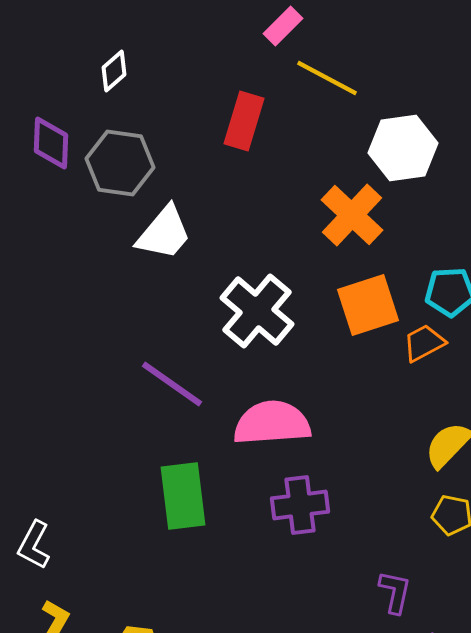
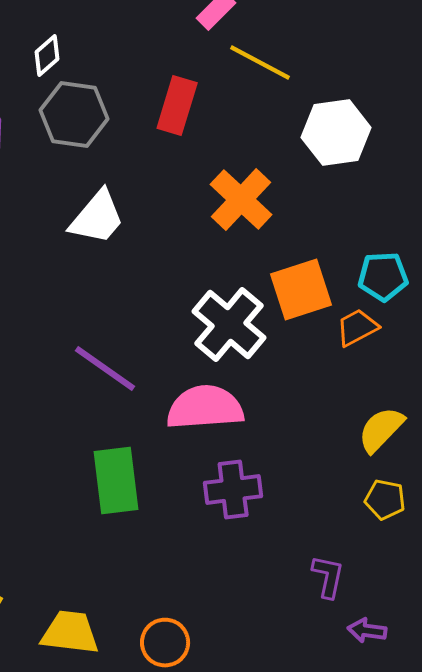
gray hexagon: (120, 163) -> (74, 114), moved
orange cross: (352, 215) -> (241, 200), moved
white cross: (257, 311) -> (229, 324), moved

